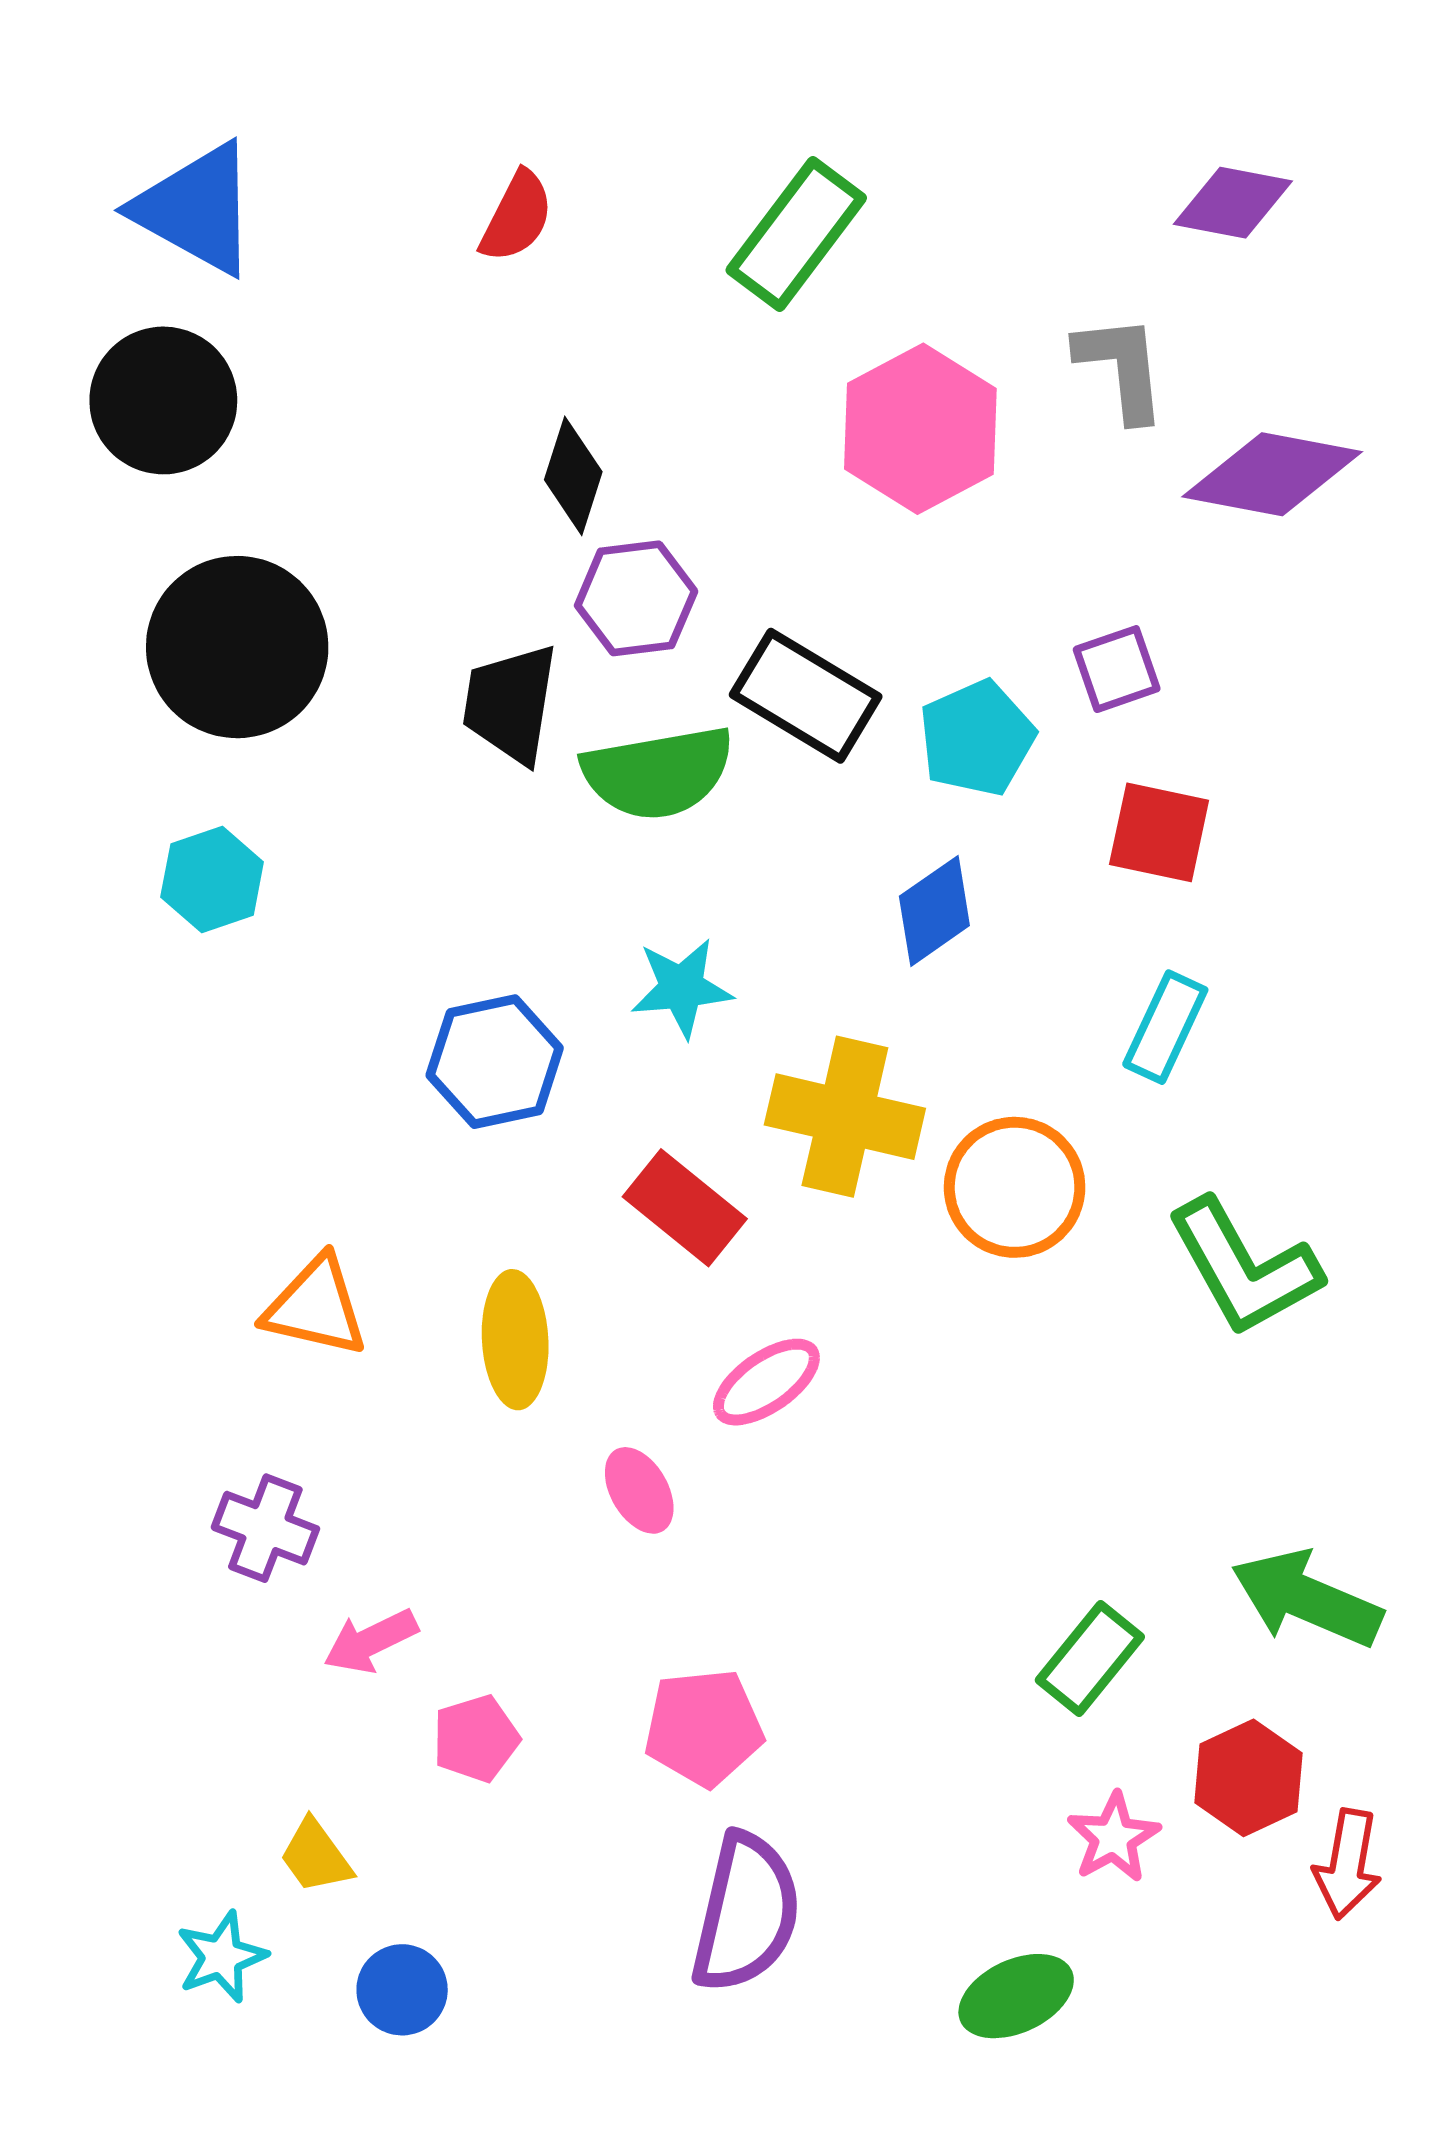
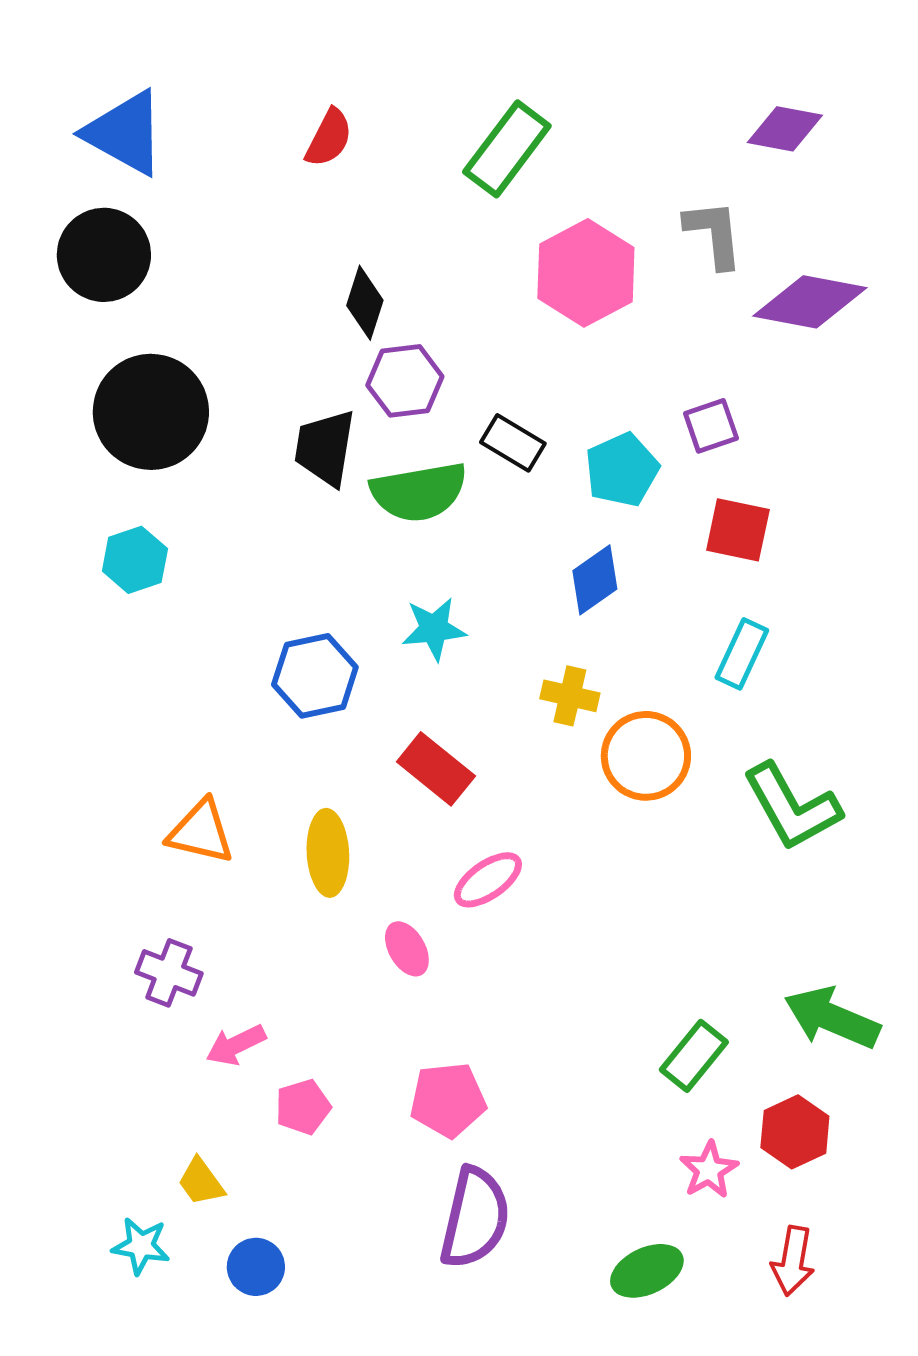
black rectangle: (806, 696) -> (513, 443), size x0.7
yellow cross: (845, 1117) -> (570, 696), moved, size x0.6
red arrow: (1347, 1864) -> (793, 1261), moved
cyan star: (221, 1957) -> (141, 1246), turned 30

